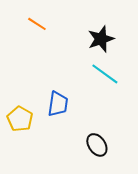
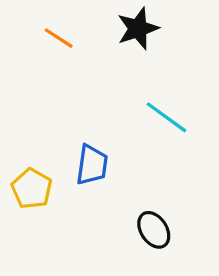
black star: (101, 39) -> (138, 29), moved

